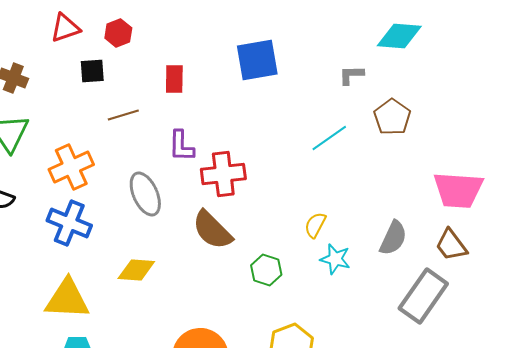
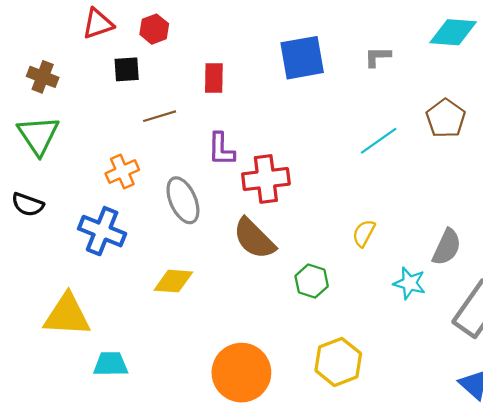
gray L-shape: (351, 75) -> (378, 57), moved
orange cross: (71, 167) -> (122, 172), moved, size x0.7
cyan star: (335, 259) -> (409, 283), moved
yellow triangle: (67, 299) -> (67, 315), moved

